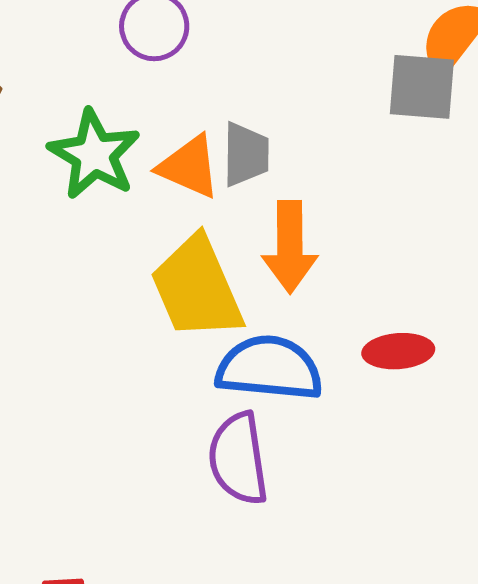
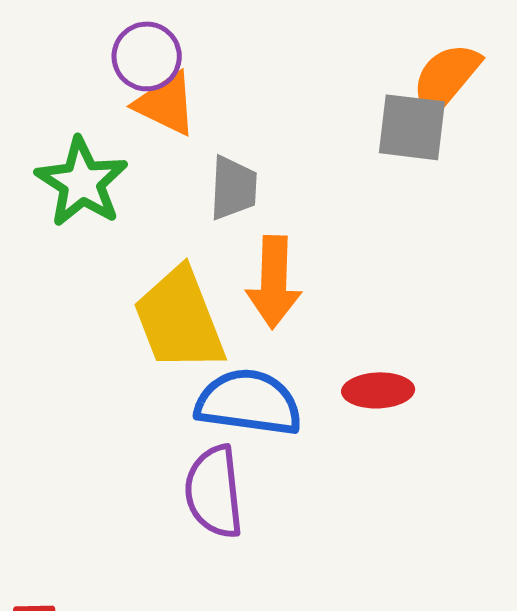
orange triangle: (189, 167) -> (166, 104), moved

